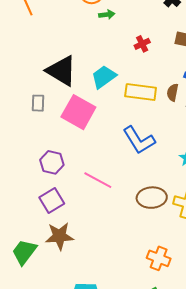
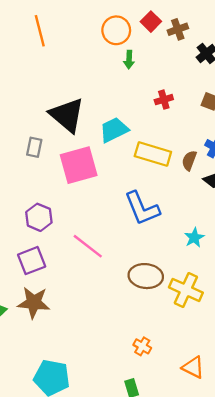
green arrow: (107, 15) -> (129, 60), turned 91
pink square: (78, 112) -> (79, 165), turned 36
orange cross: (159, 258) -> (142, 346), size x0.7

